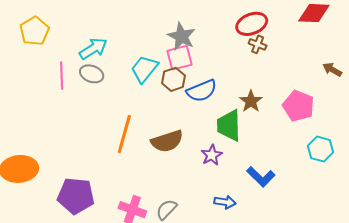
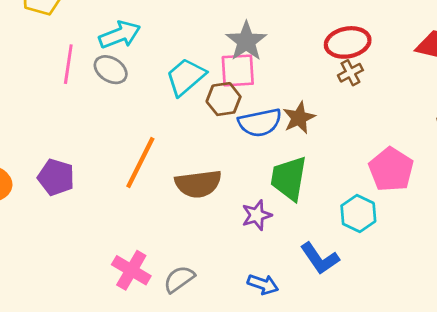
brown cross: (258, 44) -> (350, 73), turned 30
brown star: (251, 101) -> (299, 118), moved
cyan hexagon: (321, 149) -> (358, 214), moved
purple pentagon: (76, 196) -> (56, 177), moved, size x0.7

